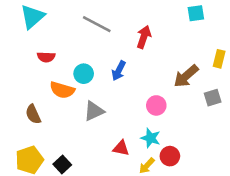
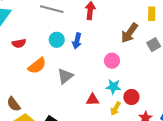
cyan circle: (84, 74) -> (57, 40), moved
orange semicircle: (62, 90) -> (37, 66), turned -42
brown semicircle: (33, 114) -> (14, 104), moved

